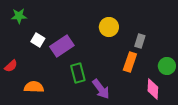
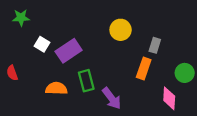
red semicircle: (11, 66) -> (12, 73), turned 112
orange semicircle: (34, 87) -> (56, 88), moved

